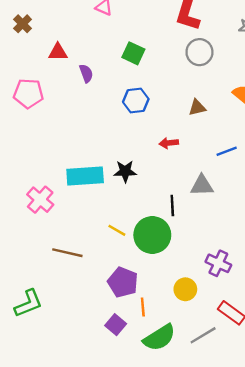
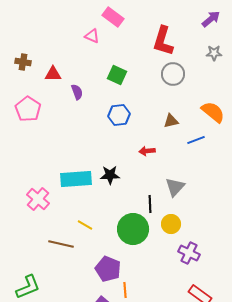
brown cross: (23, 24) -> (23, 62), moved, turned -35
pink pentagon: (28, 93) -> (28, 109), turned 30
blue line: (227, 151) -> (196, 140), moved
gray triangle: (202, 185) -> (175, 187), turned -45
yellow line: (117, 230) -> (85, 225), moved
yellow circle: (185, 289) -> (171, 224), moved

